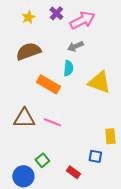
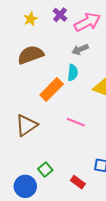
orange rectangle: (48, 84) -> (52, 89), turned -75
brown triangle: (24, 118) -> (26, 125), turned -35
pink line: (52, 122) -> (76, 122), moved

